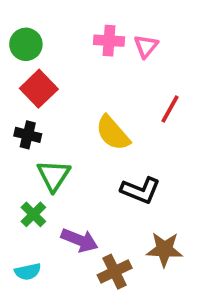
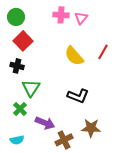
red line: (170, 109) -> (103, 52), moved
yellow semicircle: (113, 133) -> (74, 56), moved

